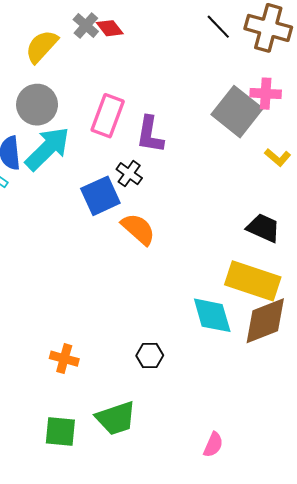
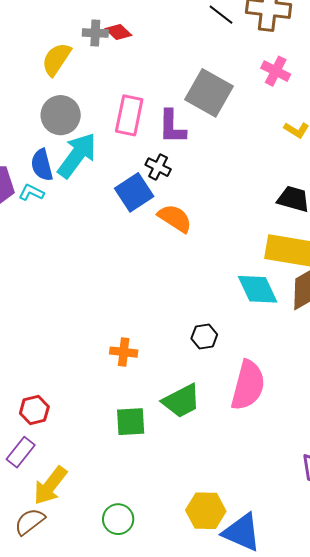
gray cross: (86, 26) -> (95, 33), turned -30
pink cross: (266, 94) -> (276, 71), turned 32
gray square: (237, 112) -> (209, 93), moved
pink semicircle: (213, 445) -> (248, 385), moved, size x2.0

